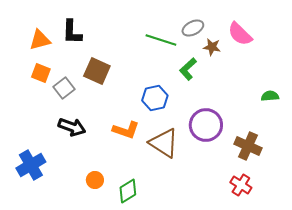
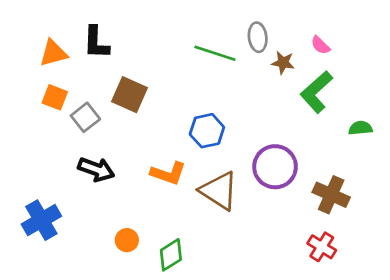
gray ellipse: (193, 28) -> (258, 37), turned -70
pink semicircle: (240, 34) -> (320, 45), size x0.6
green L-shape: (188, 69) -> (316, 92), moved, size x1.4

